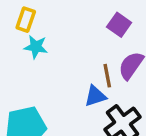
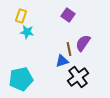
purple square: (119, 25) -> (68, 15), moved

